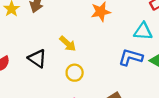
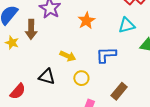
blue L-shape: (131, 57) -> (106, 55), moved

